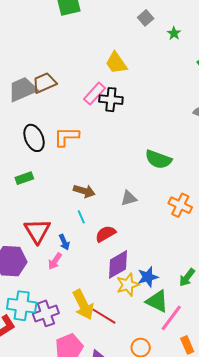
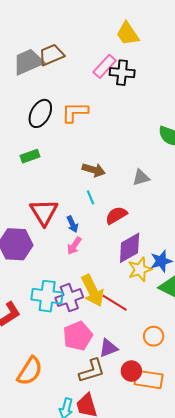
black ellipse: (34, 138) -> (40, 113), turned 52
pink arrow: (55, 261) -> (74, 246), moved
cyan cross: (22, 306) -> (47, 296), moved
purple cross: (46, 313) -> (69, 298), moved

